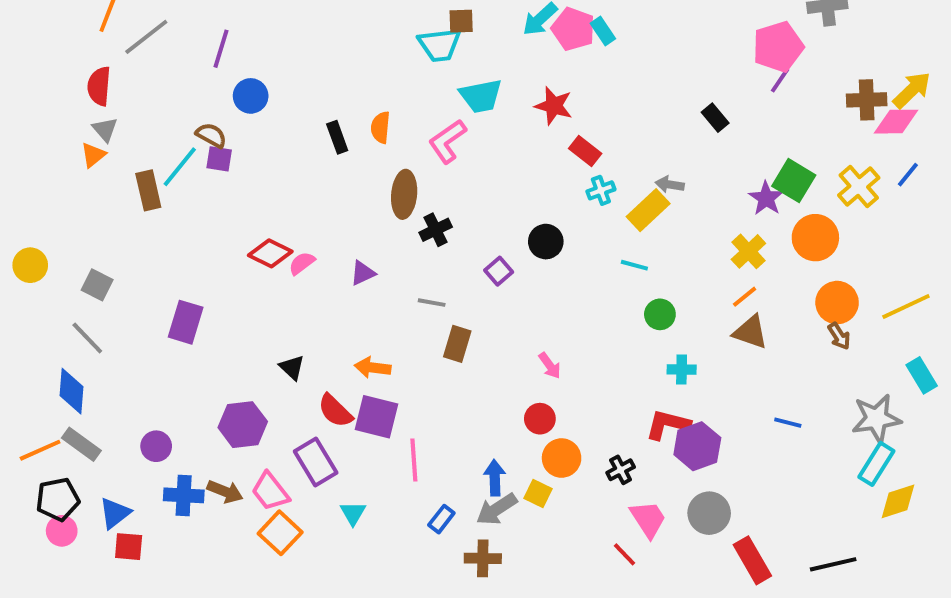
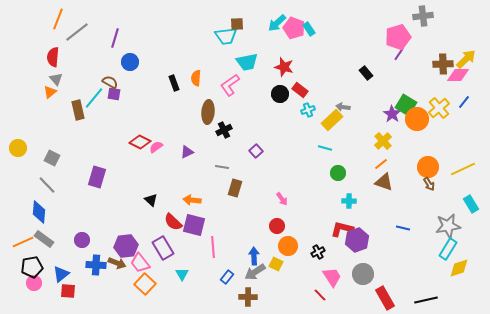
orange circle: (815, 238) -> (417, 119), moved
black circle: (546, 242) -> (280, 94), moved
purple hexagon: (243, 425) -> (126, 246), moved

